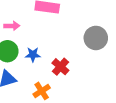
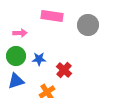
gray circle: (96, 38) -> (88, 25), moved

